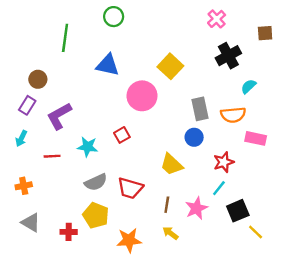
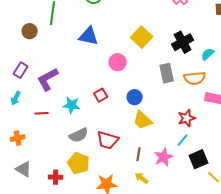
black cross: (228, 56) -> (183, 42), moved
brown circle: (38, 79) -> (30, 31), moved
pink circle: (142, 96) -> (118, 62), size x0.7
blue circle: (194, 137) -> (135, 97), moved

